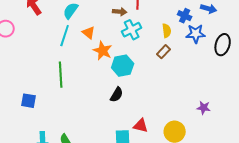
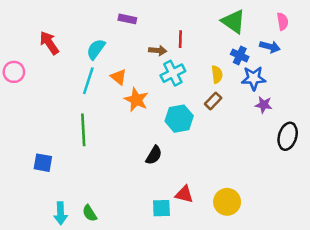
black ellipse: (223, 45) -> (288, 136), moved
cyan hexagon: (123, 66) -> (179, 119), moved
purple star: (204, 108) -> (264, 105), moved

